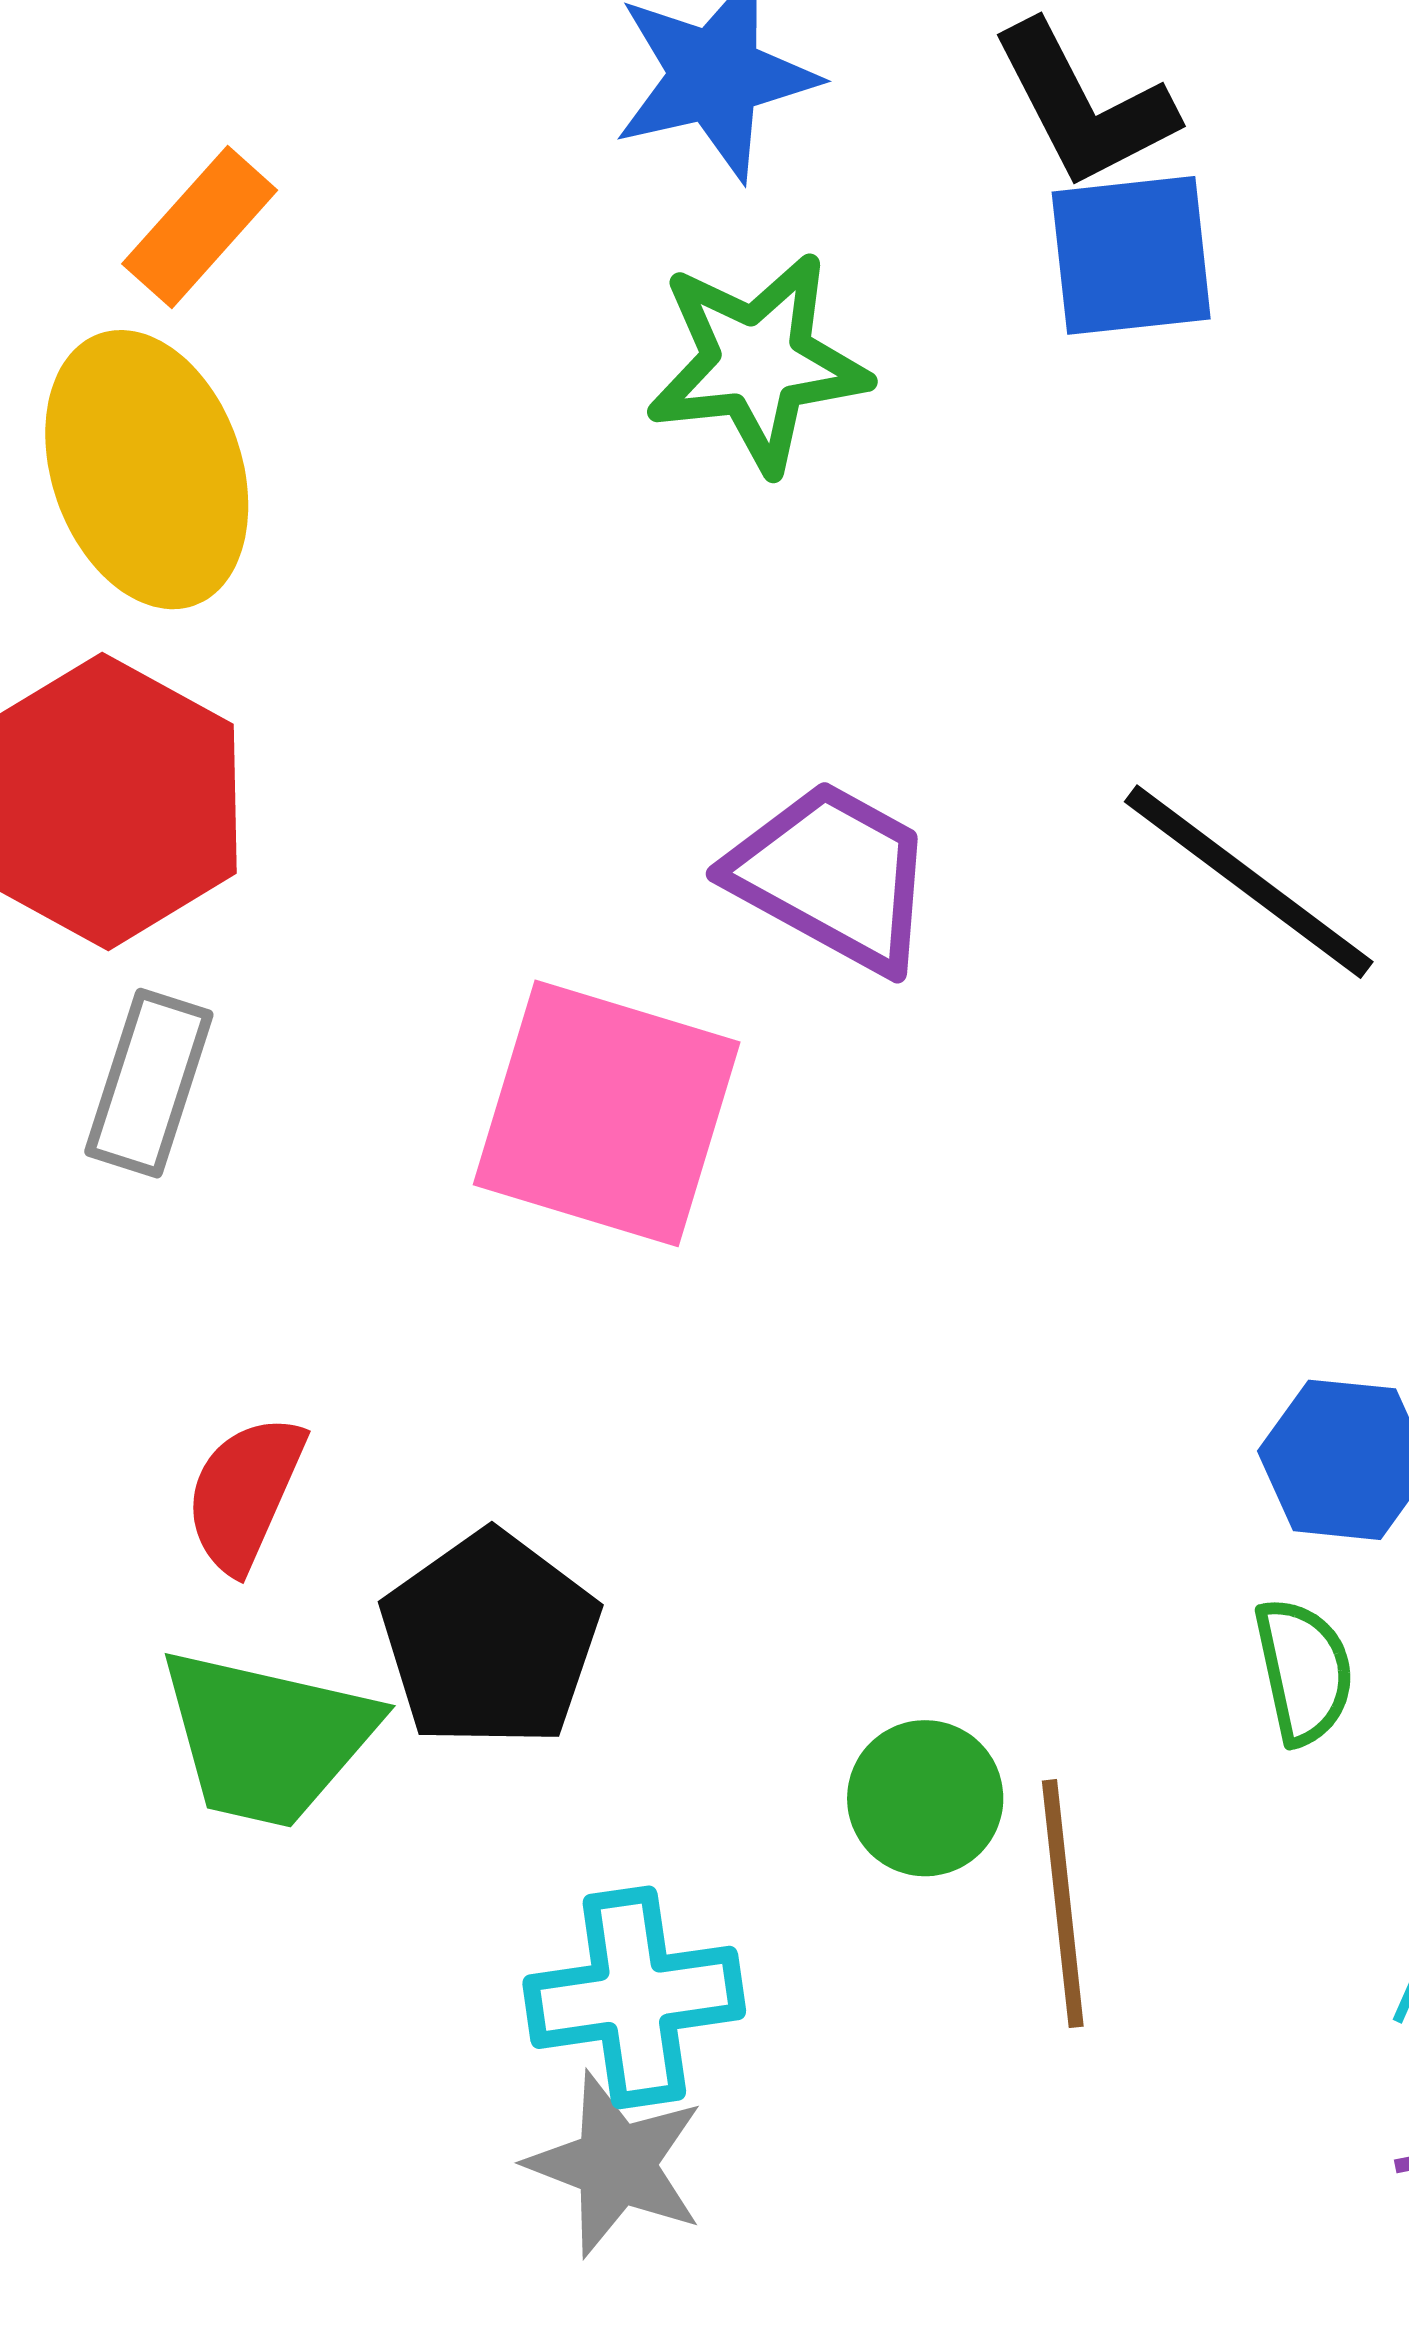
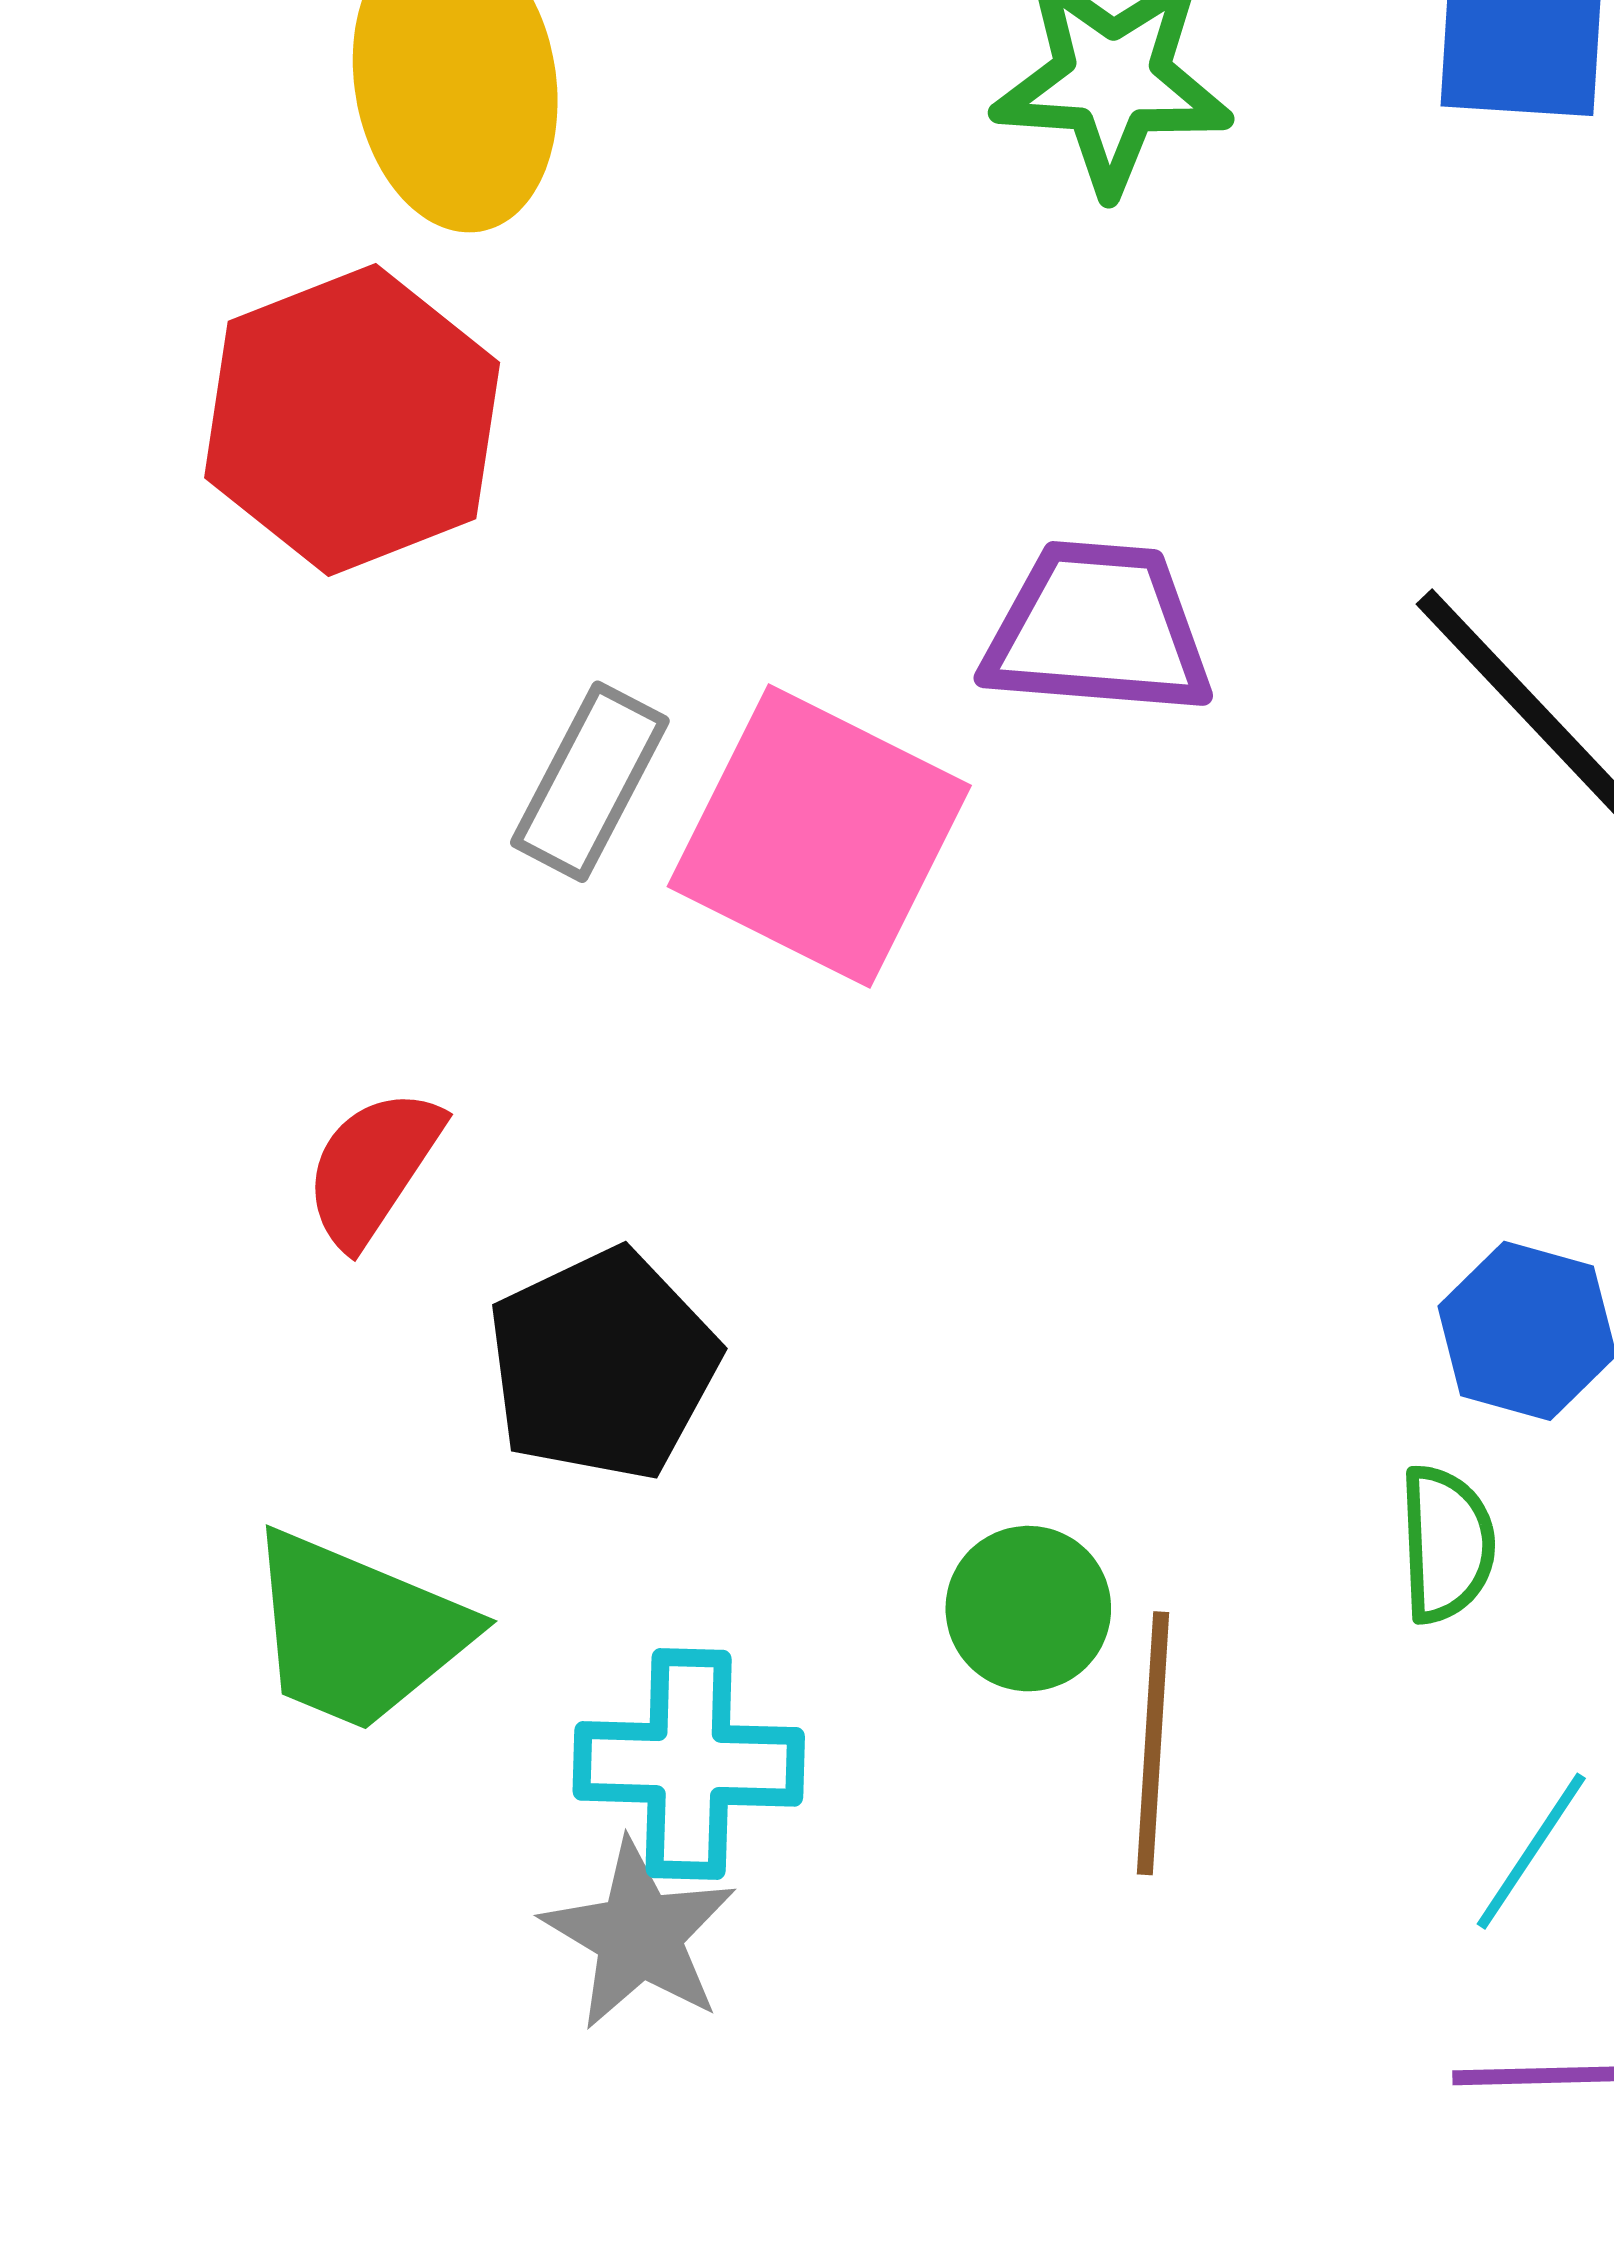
purple trapezoid: (833, 876) -> (1098, 629), turned -34
gray rectangle: (149, 1083) -> (590, 782), moved
green trapezoid: (267, 1738) -> (357, 1631), moved

